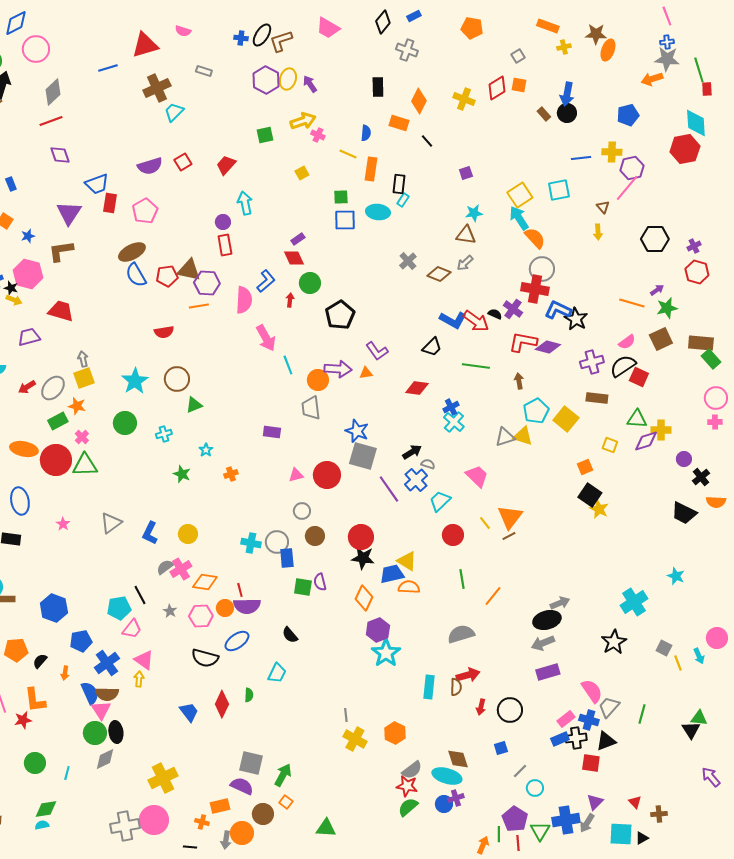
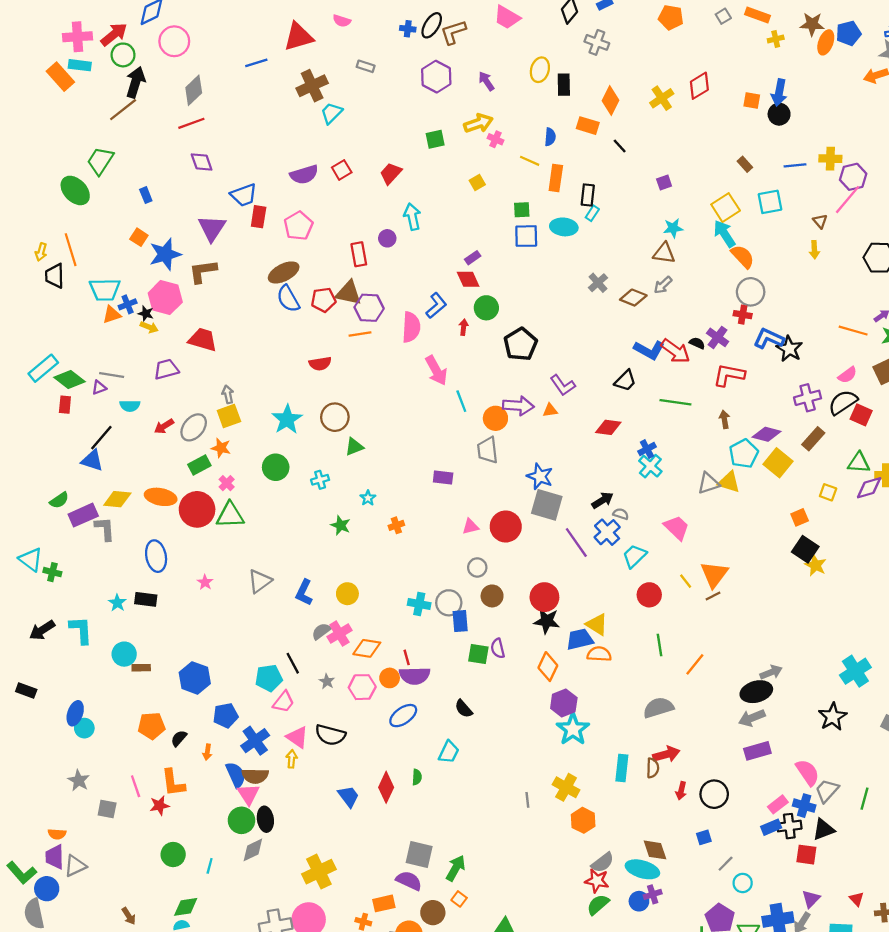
gray square: (518, 56) -> (723, 16), moved
yellow ellipse: (288, 79) -> (540, 70), moved
orange square: (519, 85) -> (752, 100), moved
yellow cross: (464, 99) -> (662, 98), turned 35
brown rectangle: (544, 114) -> (745, 164), moved
blue pentagon: (628, 115) -> (849, 33), moved
blue star: (28, 236) -> (165, 254), size x2.0
red rectangle: (225, 245) -> (359, 254), moved
red cross: (535, 289) -> (743, 315), size x0.6
purple diamond: (548, 347) -> (767, 434), moved
brown rectangle: (597, 398) -> (813, 439), turned -55
black semicircle: (205, 658) -> (330, 735), moved
yellow cross: (355, 739) -> (566, 787), moved

